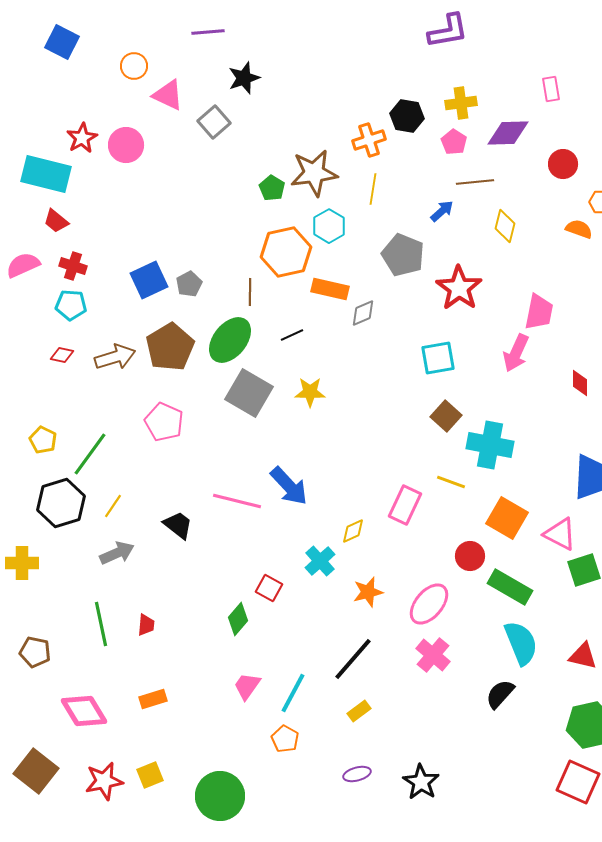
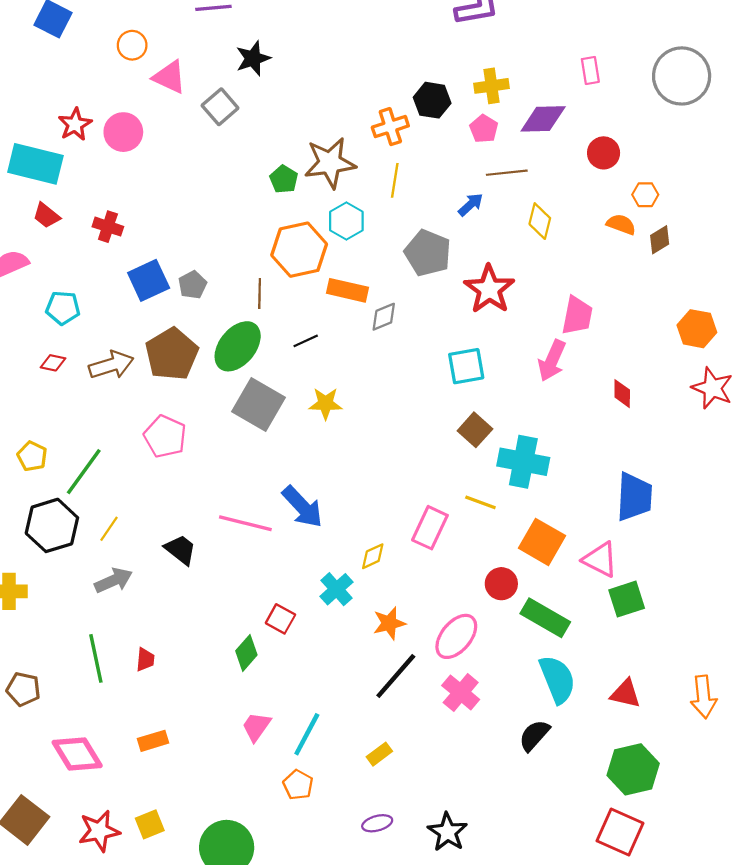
red cross: (73, 266) -> (108, 227), moved
black line: (353, 659) -> (396, 676), moved

